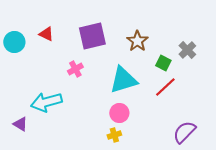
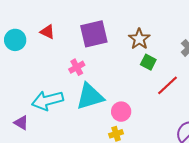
green square: (163, 63) -> (148, 62), moved
cyan triangle: (123, 80) -> (90, 96), moved

